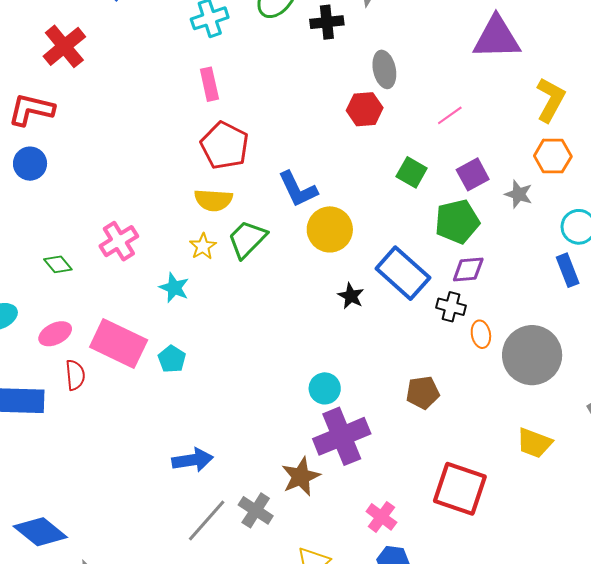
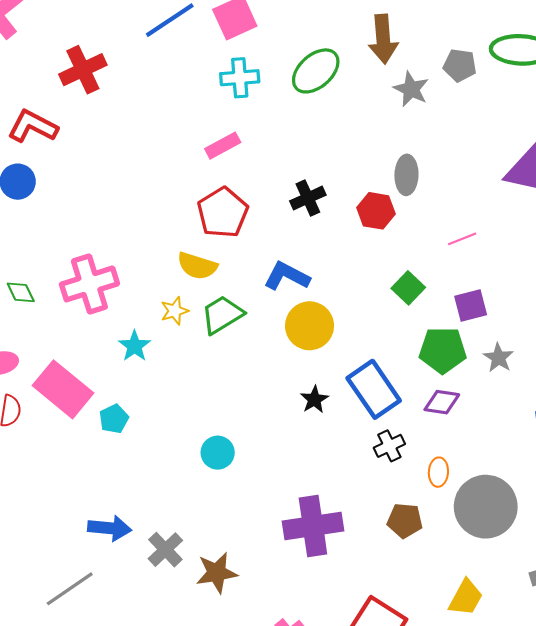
black cross: (327, 22) -> (308, 198), moved, turned -32
pink rectangle: (209, 84) -> (223, 146), turned 60
blue L-shape: (298, 189) -> (287, 276), turned 129
gray star: (519, 194) -> (498, 358), moved
pink cross: (119, 241) -> (89, 284), size x1.4
black cross: (451, 307) -> (389, 446), moved, turned 36
cyan circle: (325, 388) -> (218, 453), moved
brown pentagon: (423, 393) -> (405, 521), moved
purple cross: (342, 436) -> (313, 526), moved
yellow trapezoid: (534, 443) -> (466, 598), turned -96
gray cross: (256, 510) -> (165, 550), moved
gray line: (207, 521) -> (70, 589), moved

